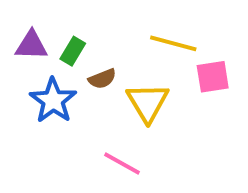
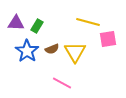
brown semicircle: (102, 79) -> (52, 49), moved

